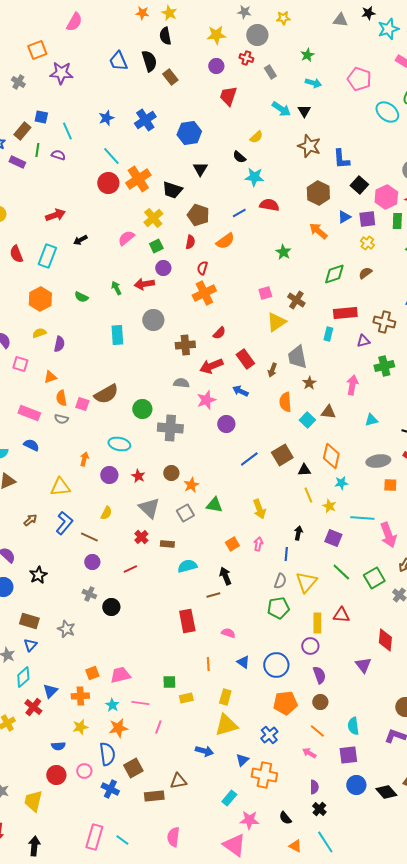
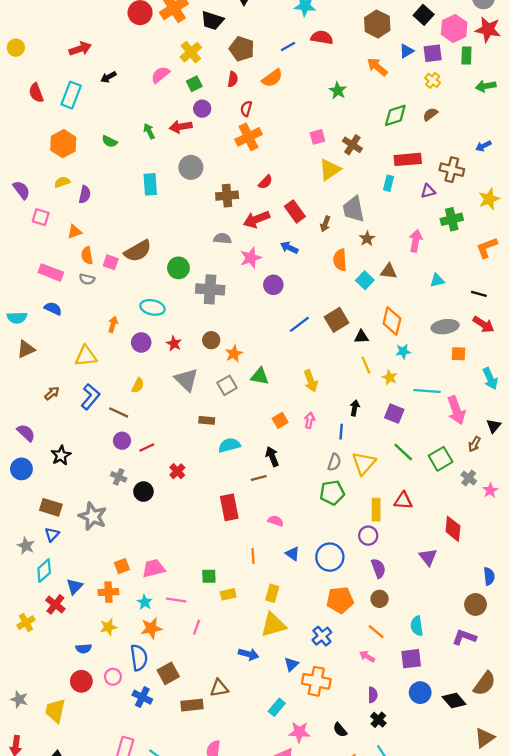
red cross: (141, 537) -> (177, 471), moved
red line: (130, 569) -> (147, 447), moved
gray star: (66, 629) -> (93, 516), size x1.4

